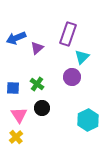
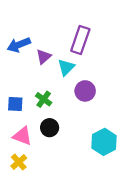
cyan triangle: (82, 57) -> (66, 67), moved
pink triangle: (19, 115) -> (22, 136), turned -36

